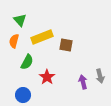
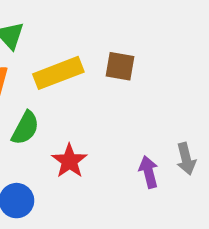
brown square: (66, 45) -> (120, 66), moved

